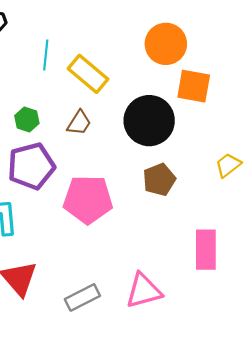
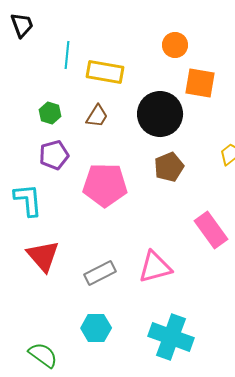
orange circle: (166, 44) -> (175, 45), size x0.7
yellow rectangle: (88, 74) -> (105, 72), turned -30
purple pentagon: (31, 166) -> (54, 155), size x0.7
pink rectangle: (206, 250) -> (211, 230), turned -36

